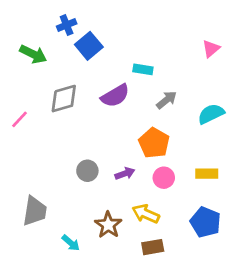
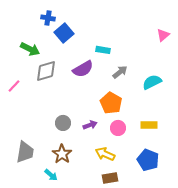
blue cross: (67, 25) -> (48, 18), turned 32
pink triangle: (211, 49) -> (163, 35), moved
green arrow: (33, 54) -> (30, 49), moved
brown star: (108, 225) -> (62, 154), moved

